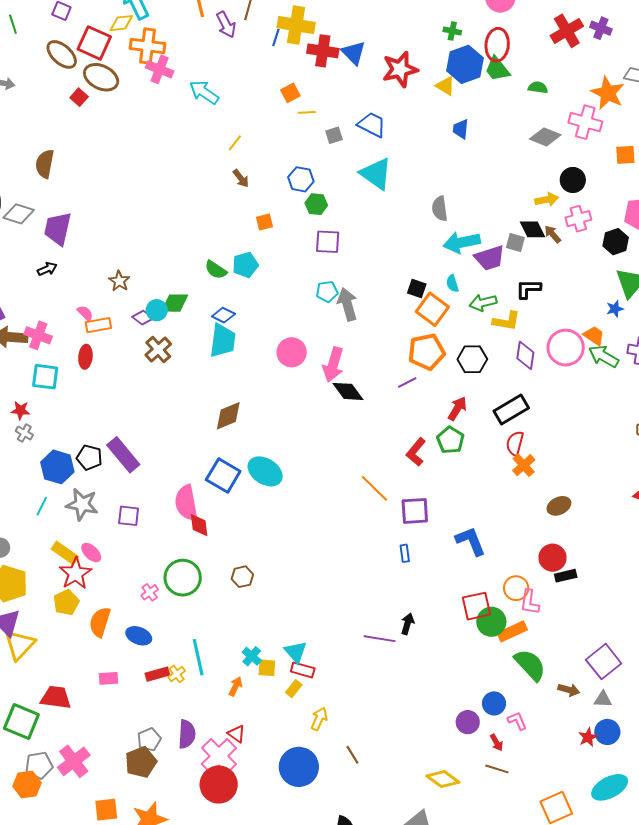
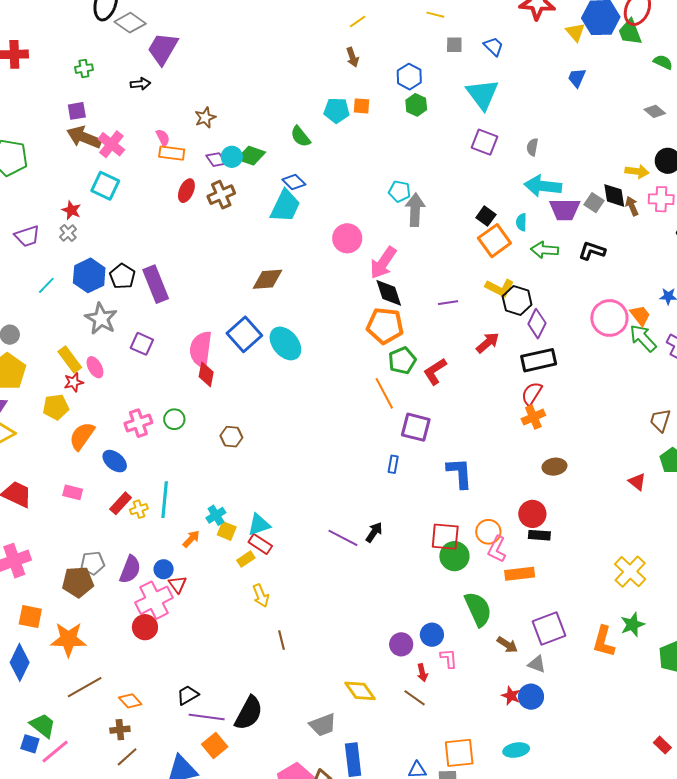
blue trapezoid: (372, 125) -> (493, 46), size x0.7
gray diamond: (545, 137) -> (655, 111), size x0.7
gray semicircle: (440, 209) -> (532, 147), size x0.7
purple square: (328, 242) -> (485, 142), moved
cyan pentagon: (245, 265) -> (337, 110), moved
yellow L-shape: (506, 321) -> (500, 288), moved
orange pentagon: (426, 352) -> (385, 326), moved
purple diamond: (525, 355) -> (537, 324), moved
red ellipse: (85, 357) -> (186, 191), moved
green pentagon: (450, 440) -> (402, 361), moved
cyan line: (42, 506) -> (46, 285), moved
red star: (75, 573) -> (74, 382), size x0.6
green circle: (183, 578) -> (174, 419), size x0.6
pink cross: (150, 592) -> (138, 423), size x1.5
orange rectangle: (512, 631) -> (520, 574), moved
cyan triangle: (296, 652) -> (259, 525), turned 35
red rectangle: (157, 674) -> (121, 503), turned -50
yellow arrow: (319, 719) -> (261, 596), turned 115
red star: (588, 737) -> (511, 696), turned 30
blue circle: (299, 767) -> (164, 569), moved, size x0.5
red circle: (219, 785) -> (145, 627), size x0.7
cyan ellipse: (610, 787) -> (516, 750), size x0.7

